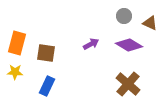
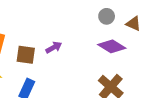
purple arrow: (91, 44) -> (54, 47), moved

